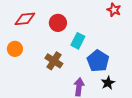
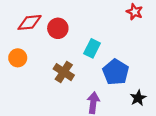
red circle: (58, 23) -> (58, 28), moved
black star: (108, 83) -> (138, 98), moved

